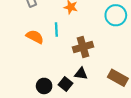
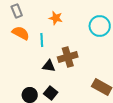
orange semicircle: (35, 37) -> (21, 33), moved
black triangle: (81, 74) -> (49, 66), moved

